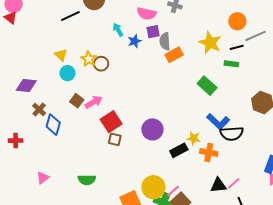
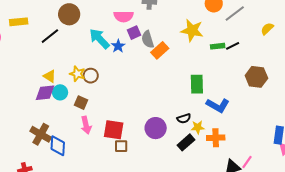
cyan arrow: (118, 30) -> (99, 39), size x1.6
black line: (237, 47) -> (233, 46), moved
purple diamond: (26, 86) -> (45, 93), moved
green rectangle: (207, 86) -> (197, 84), moved, turned 60
brown square: (77, 101) -> (81, 103), moved
pink arrow: (94, 102) -> (86, 125), moved, turned 120
brown cross: (39, 110) -> (41, 134), size x1.5
red square: (111, 122) -> (114, 130), turned -35
black semicircle: (232, 134) -> (184, 118), moved, size x0.6

